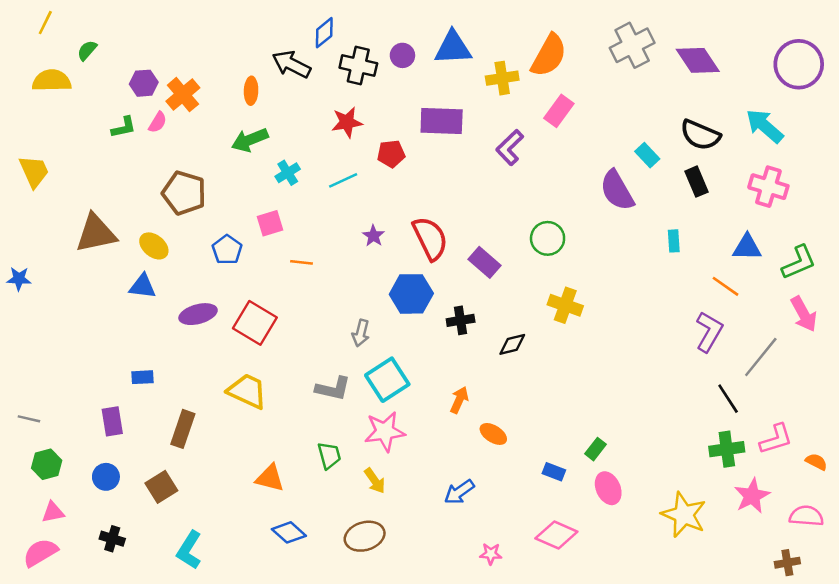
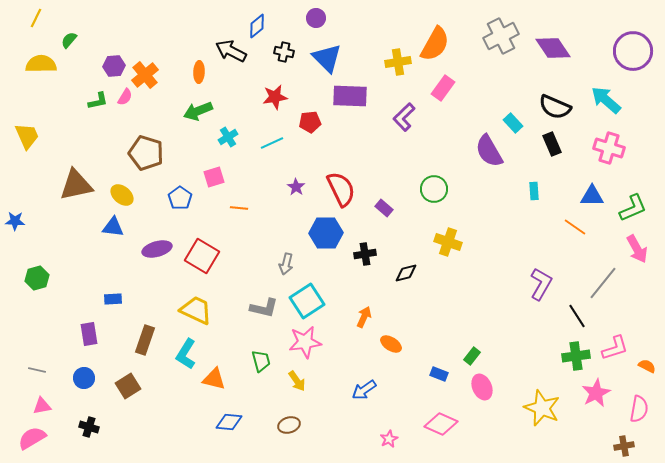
blue triangle: (453, 48) -> (327, 58), moved, turned 48
purple circle: (402, 55) -> (316, 18), moved
black cross: (358, 65) -> (284, 52), size x0.7
purple rectangle: (484, 262) -> (384, 208), size x0.7
purple L-shape: (709, 332) -> (541, 284), moved
gray line: (29, 419) -> (37, 370), moved
green hexagon: (47, 464) -> (37, 278), moved
pink semicircle: (806, 516) -> (639, 409), turned 96
blue diamond: (289, 532) -> (229, 422), turned -36
brown ellipse: (365, 536) -> (289, 425), size x0.7
cyan L-shape: (189, 550) -> (186, 354), moved
pink star: (491, 554) -> (389, 439), turned -30

